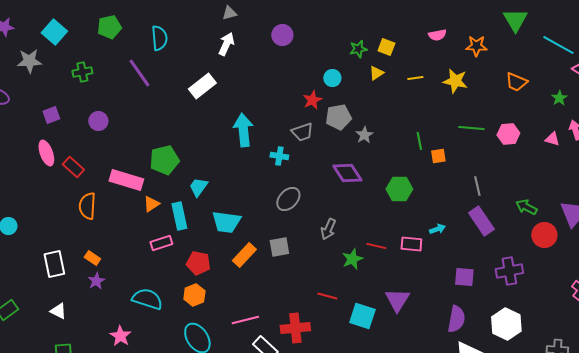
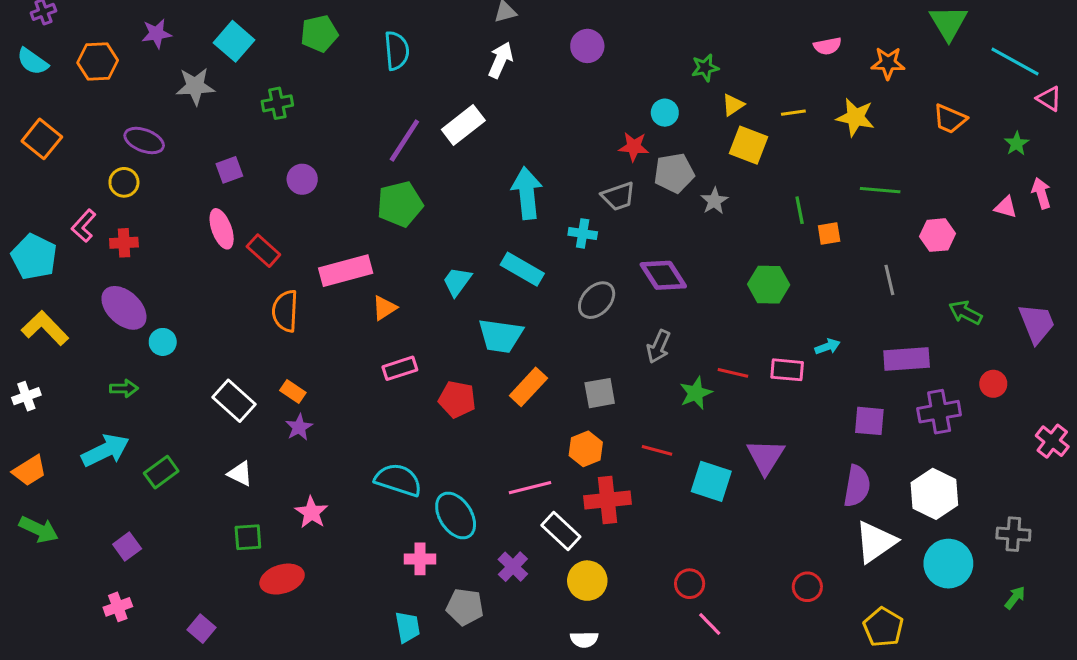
yellow square: (386, 47) -> (748, 145), moved, size x1.4
purple line: (139, 73) -> (404, 140), moved, turned 68
red star: (312, 100) -> (634, 147), turned 30
pink hexagon: (508, 134) -> (938, 235), moved
green pentagon: (164, 160) -> (400, 204), moved
purple diamond: (347, 173) -> (663, 275), moved
pink rectangle: (126, 180) -> (346, 271), turned -32
cyan rectangle: (179, 216) -> (522, 269), moved, turned -48
purple rectangle: (481, 221) -> (907, 359), moved, turned -60
red circle: (544, 235) -> (993, 384), moved, size x0.7
gray square: (279, 247) -> (600, 393), moved
white rectangle: (54, 264) -> (234, 401), turned -36
orange hexagon: (194, 295) -> (586, 449), moved
cyan semicircle: (147, 299) -> (398, 480), moved
pink star: (120, 336) -> (311, 512), moved

